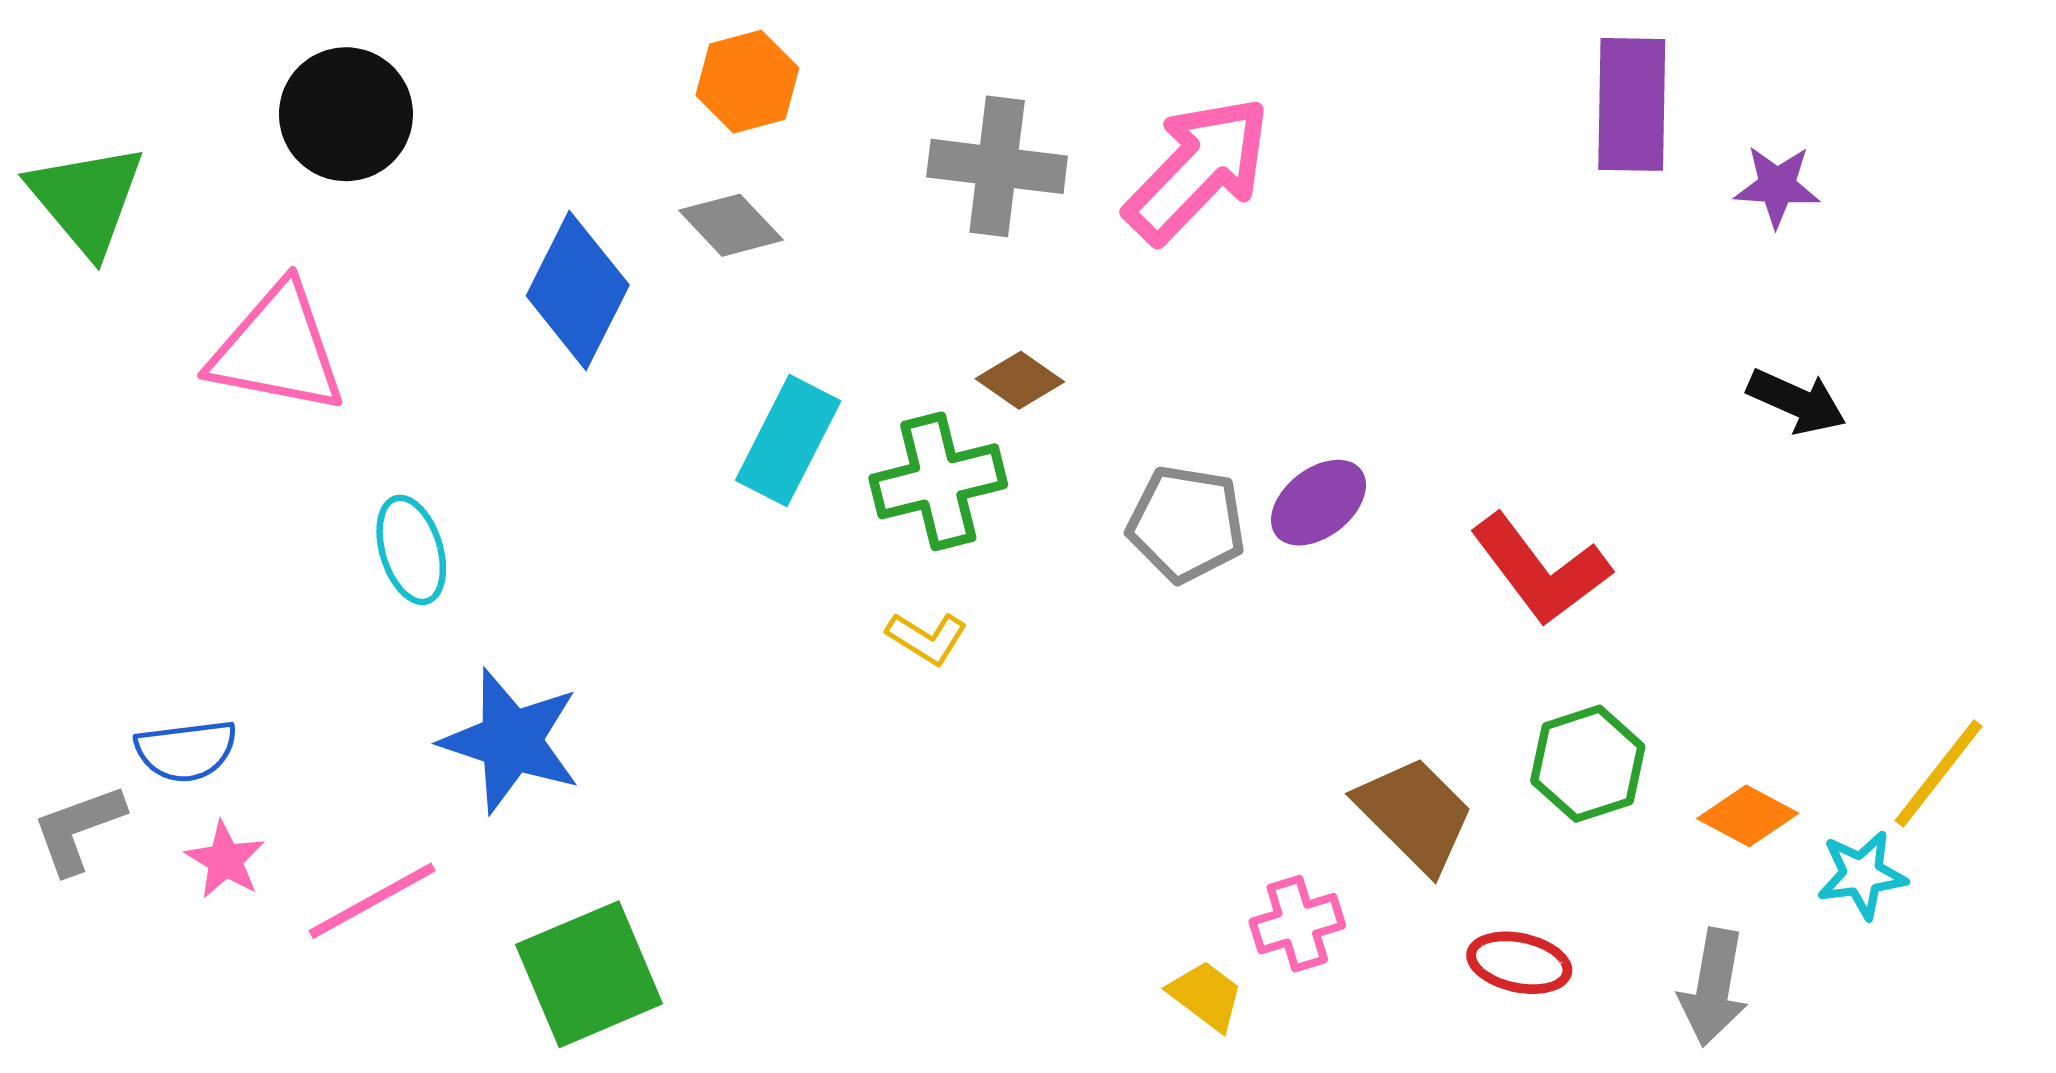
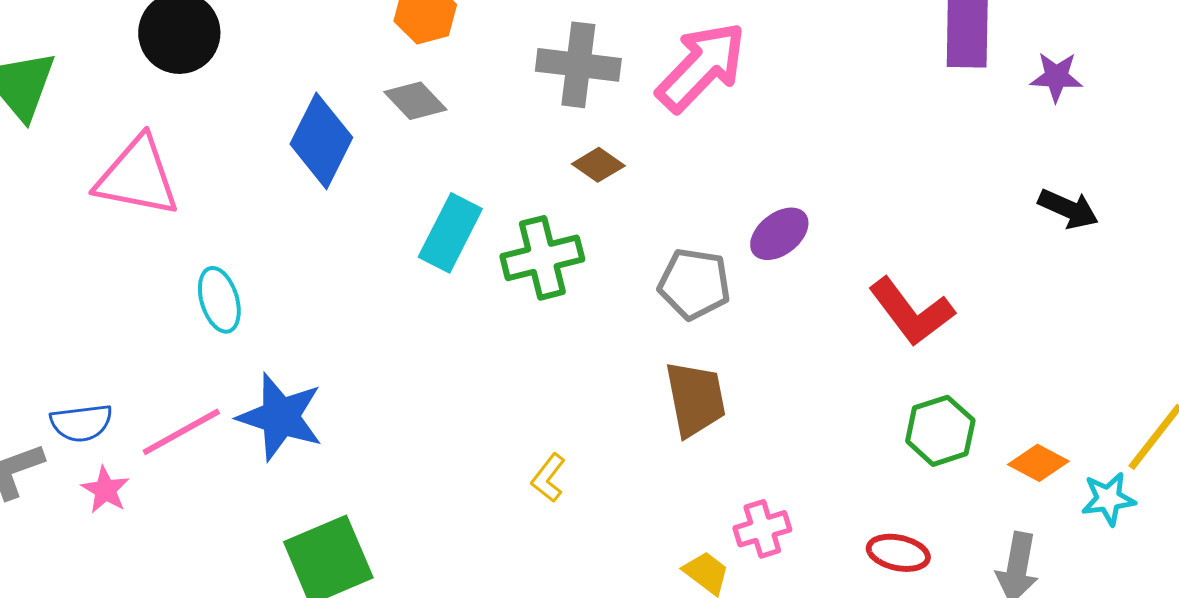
brown diamond: (1020, 380) -> (598, 165), moved
purple ellipse: (1318, 503) -> (779, 234), moved
yellow L-shape: (927, 638) -> (548, 478), moved, turned 96
brown trapezoid: (1415, 814) -> (695, 399), moved, turned 34
pink line: (372, 901) -> (181, 432), moved

